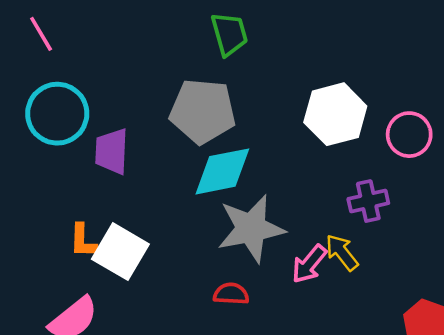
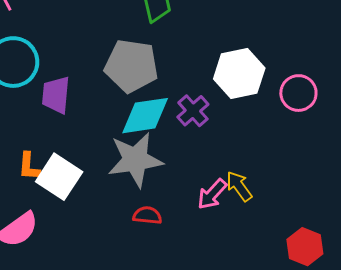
purple cross: (368, 201) -> (193, 111), moved, turned -32
gray star: (251, 229) -> (135, 160), moved

